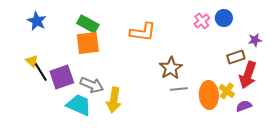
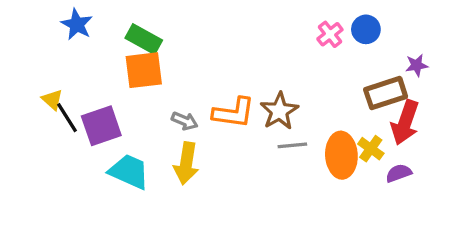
blue star: (37, 21) -> (77, 24), moved
orange L-shape: (143, 32) -> (234, 113), moved
brown rectangle: (236, 57) -> (386, 93), size x1.4
gray arrow: (92, 85) -> (185, 121), moved, size x0.7

